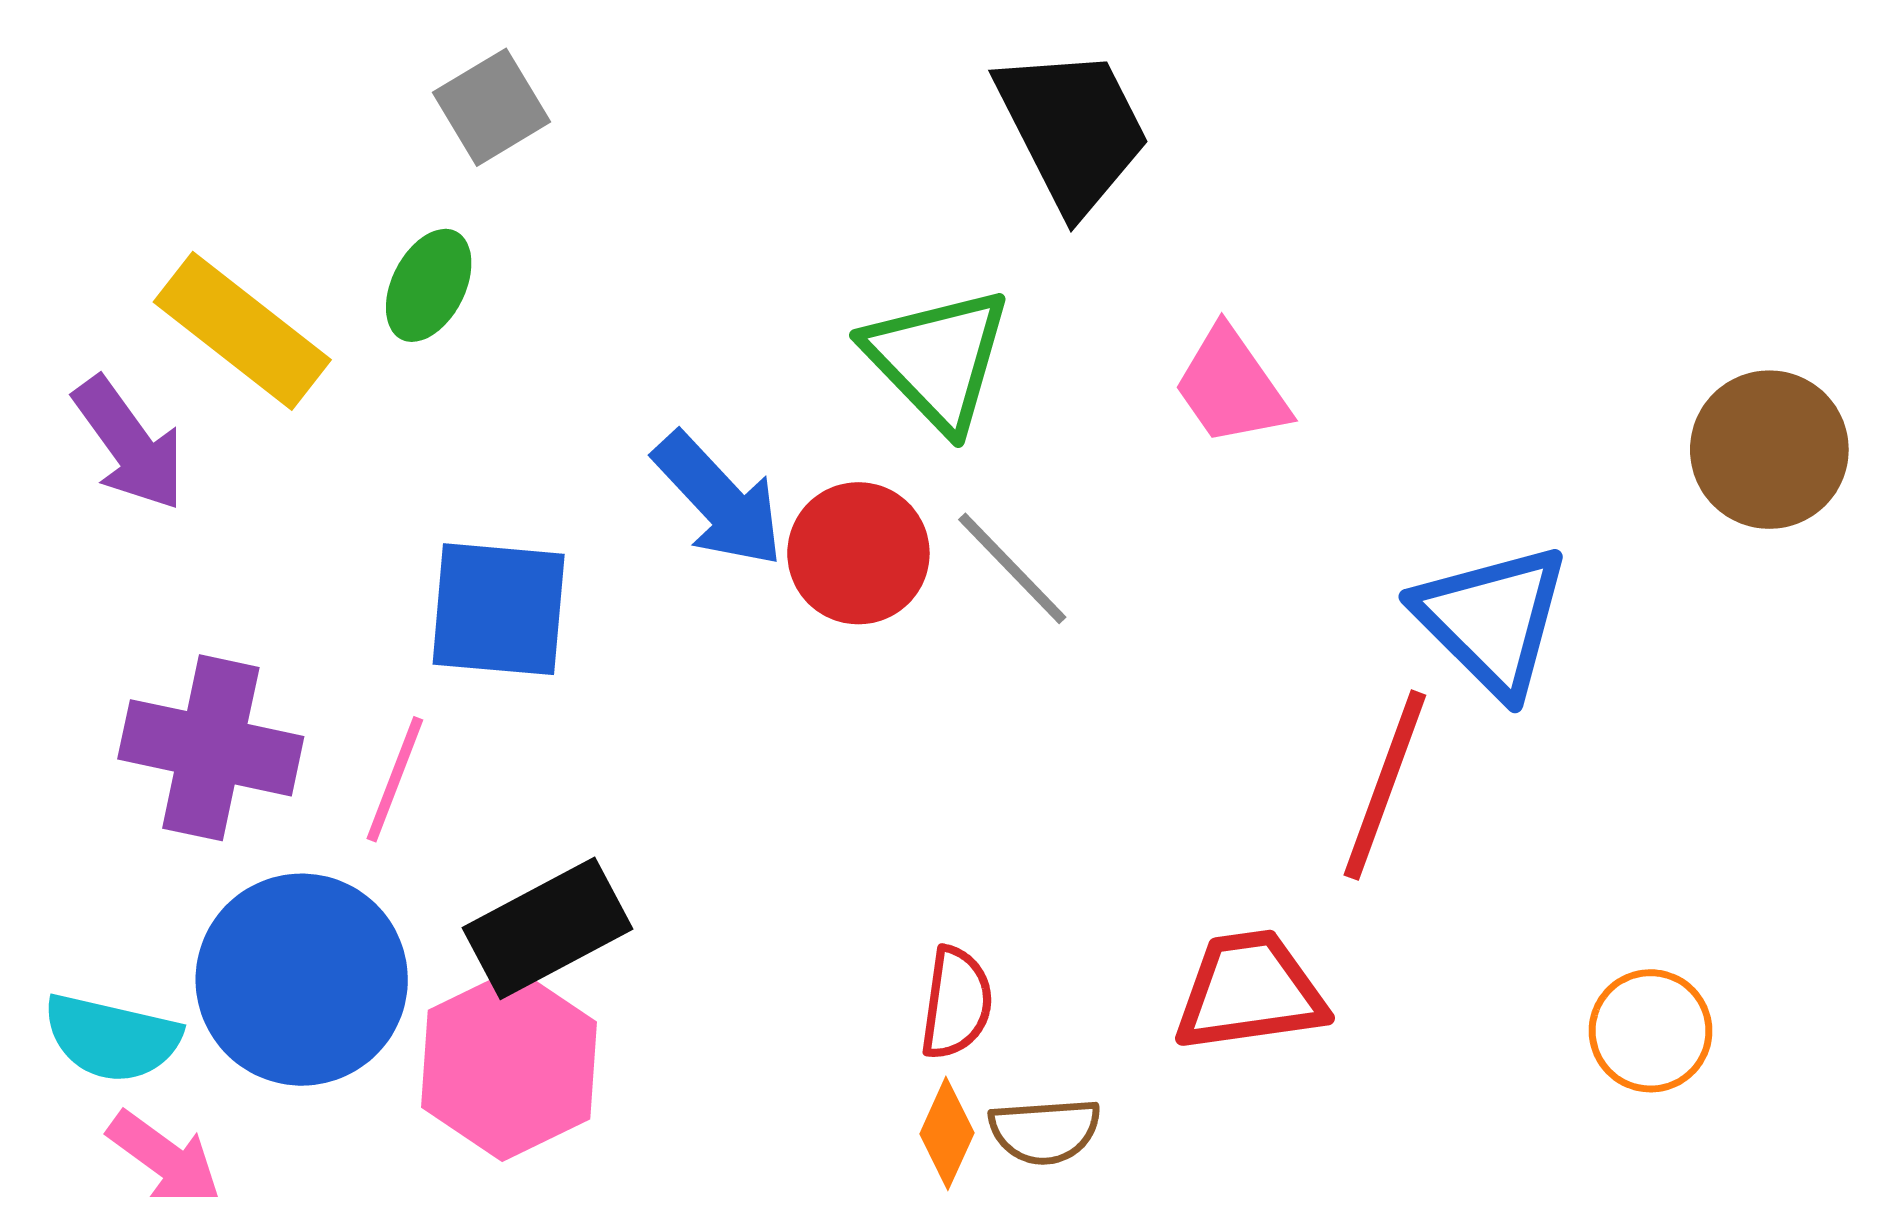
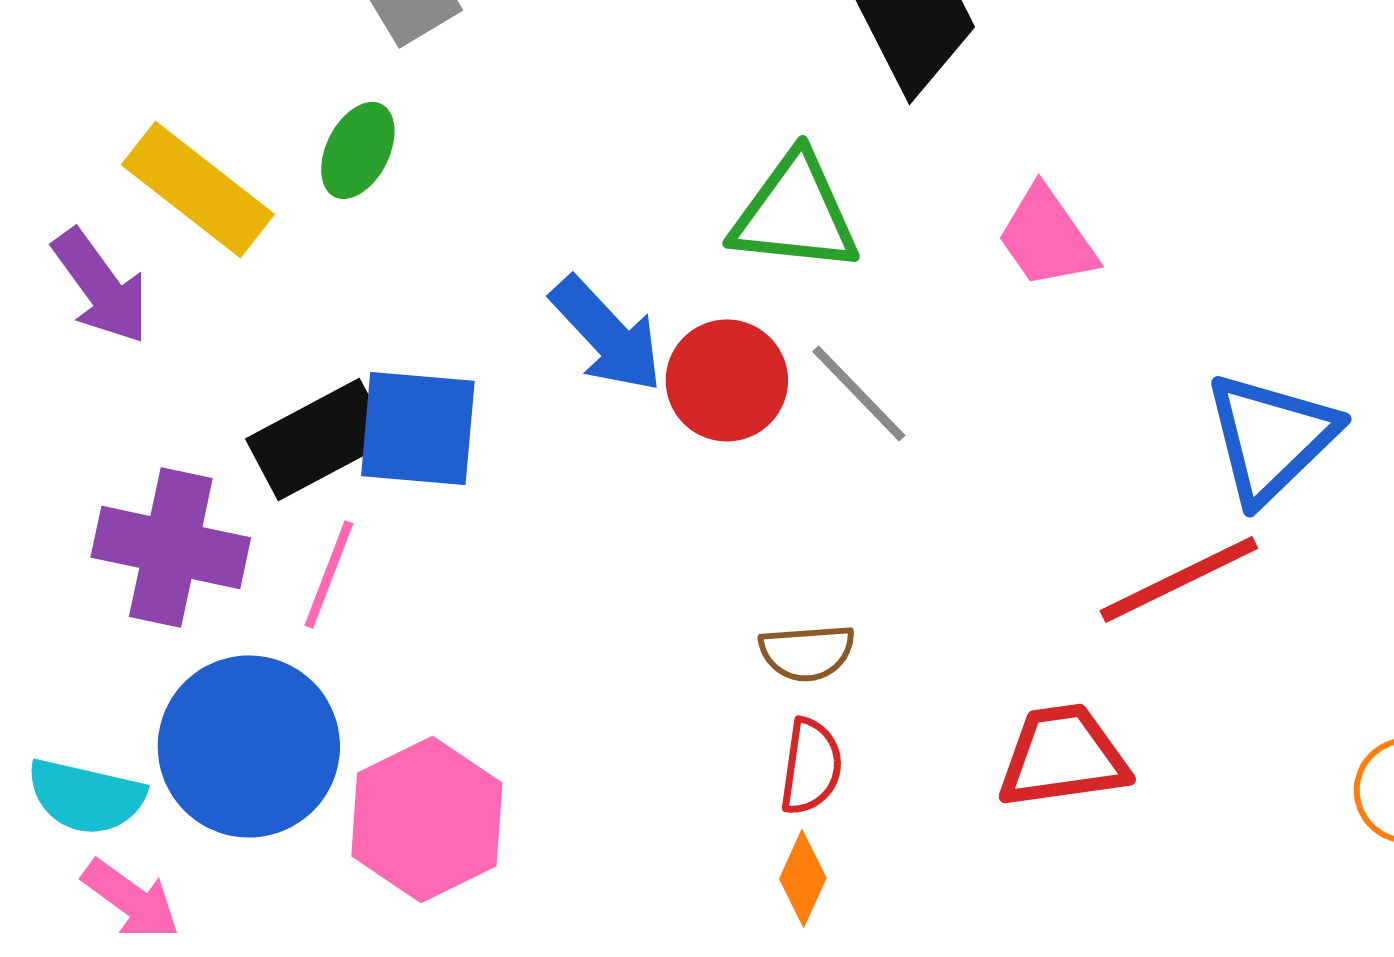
green triangle: (938, 359) -> (795, 213), turned -40
blue triangle: (1492, 620) -> (1271, 437), turned 31
red line: (1385, 785) -> (1179, 579), turned 44
black rectangle: (547, 928) -> (319, 439), moved
brown semicircle: (1045, 1131) -> (807, 652), moved

